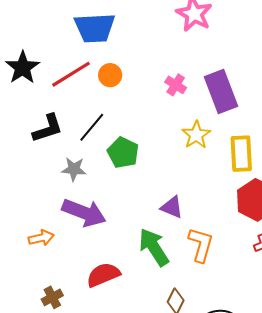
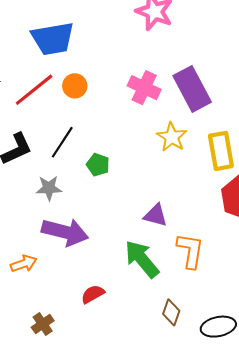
pink cross: (176, 85) -> (144, 88), size x1.4
green pentagon: (123, 153) -> (98, 165), size x0.7
red semicircle: (103, 275) -> (93, 294), size x0.7

